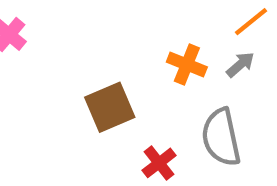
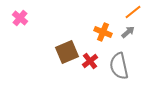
red cross: (159, 163) -> (90, 61), moved

